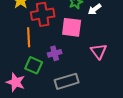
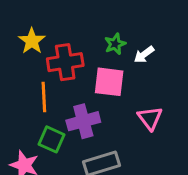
purple cross: (55, 53) -> (83, 121), size x1.5

